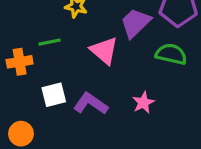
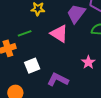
purple L-shape: (91, 104) -> (58, 80), moved

